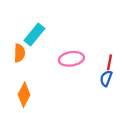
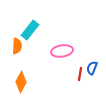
red line: (109, 62) -> (80, 74), moved

